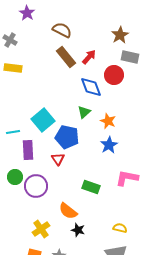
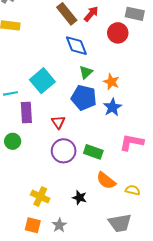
blue diamond: (91, 87) -> (76, 46), moved
blue pentagon: (67, 137) -> (84, 98), moved
purple circle: (36, 186) -> (64, 151), moved
orange semicircle: (68, 211) -> (106, 181), moved
yellow semicircle: (120, 228) -> (133, 190), moved
yellow cross: (41, 229) -> (40, 197), turned -30

